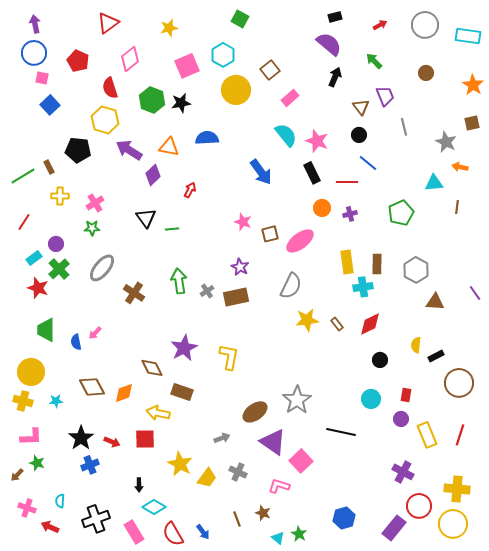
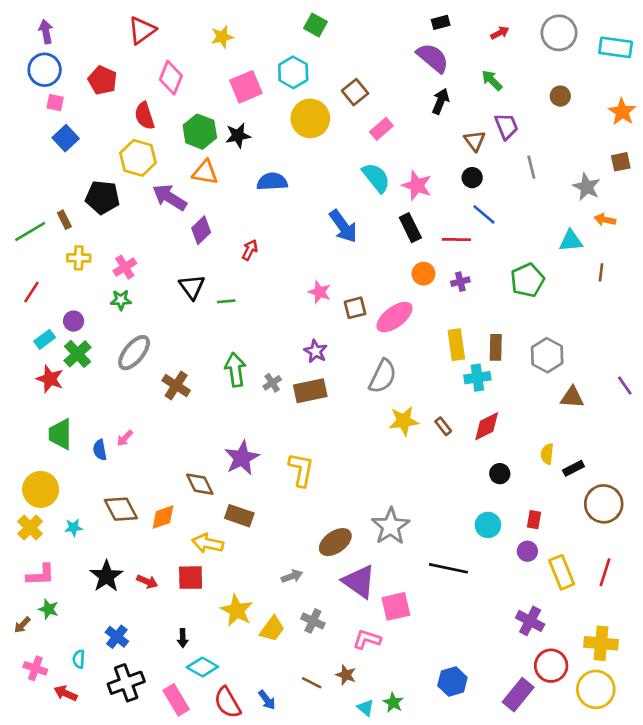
pink diamond: (130, 59) -> (171, 78), turned -30
orange triangle: (169, 147) -> (205, 172), moved
yellow cross: (23, 401) -> (30, 528), turned 30
pink square: (301, 461) -> (396, 606), turned 30
blue cross: (90, 465) -> (117, 637), moved, turned -30
brown line: (237, 519) -> (312, 683), turned -42

